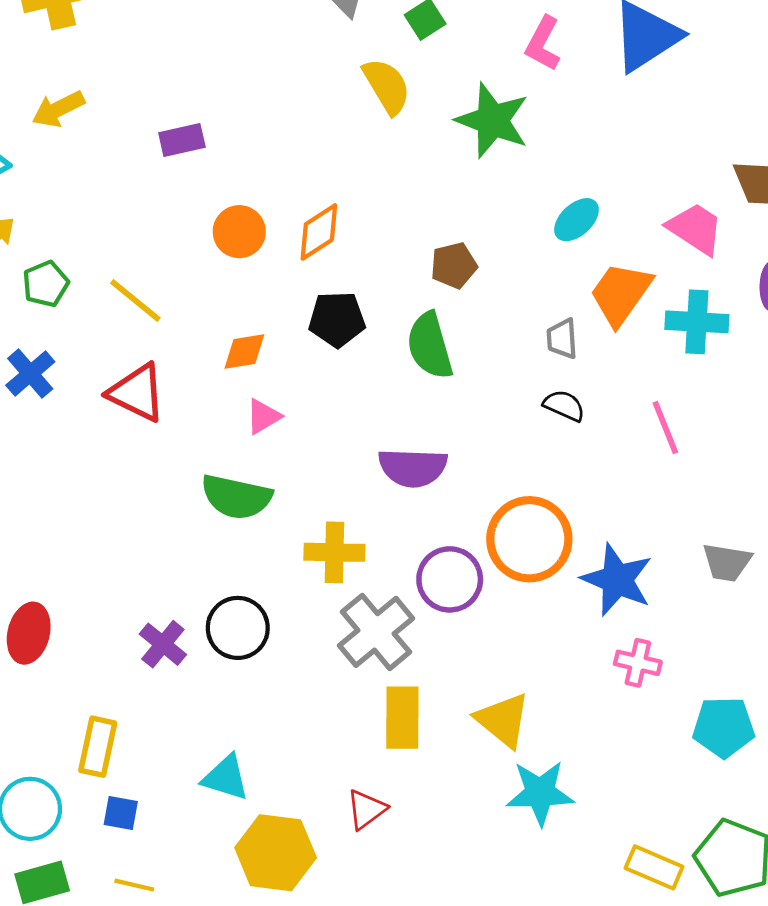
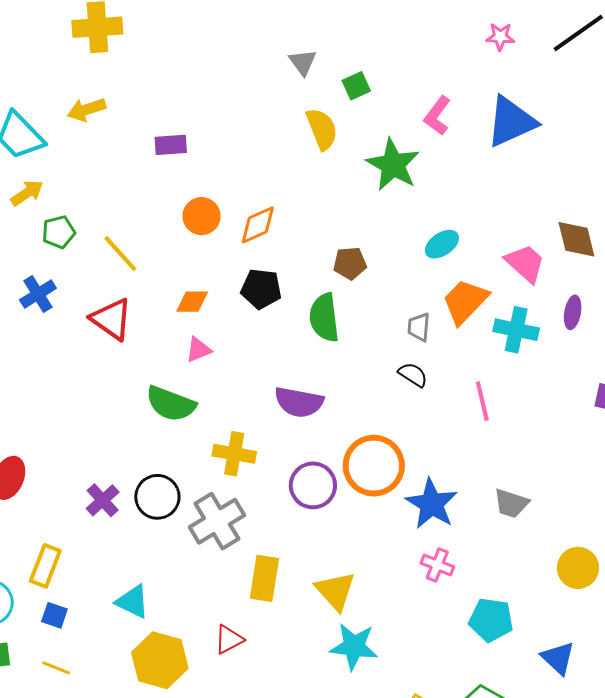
gray cross: (376, 632) -> (217, 521), moved

